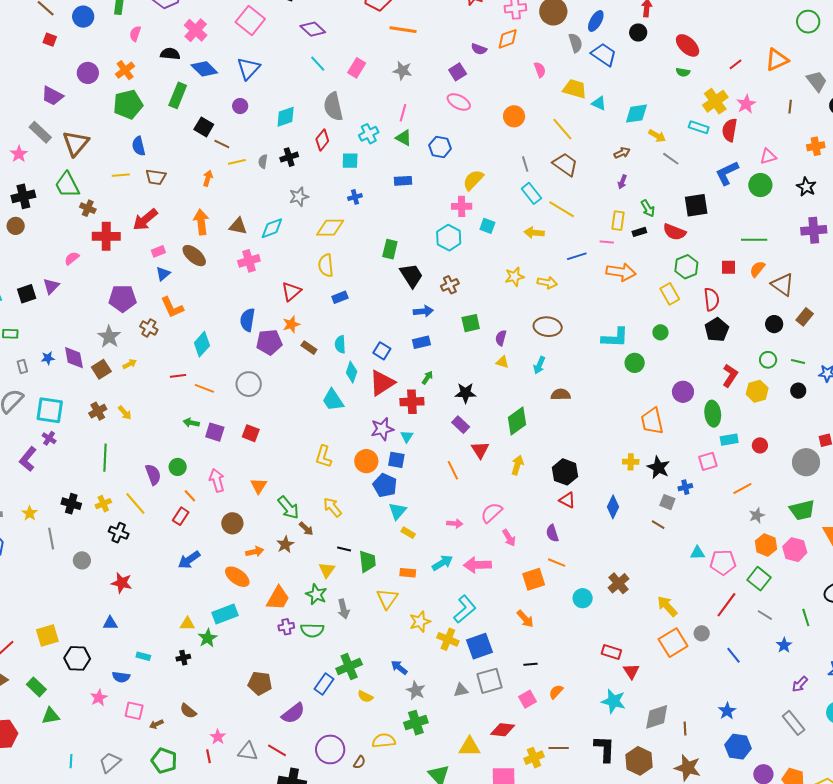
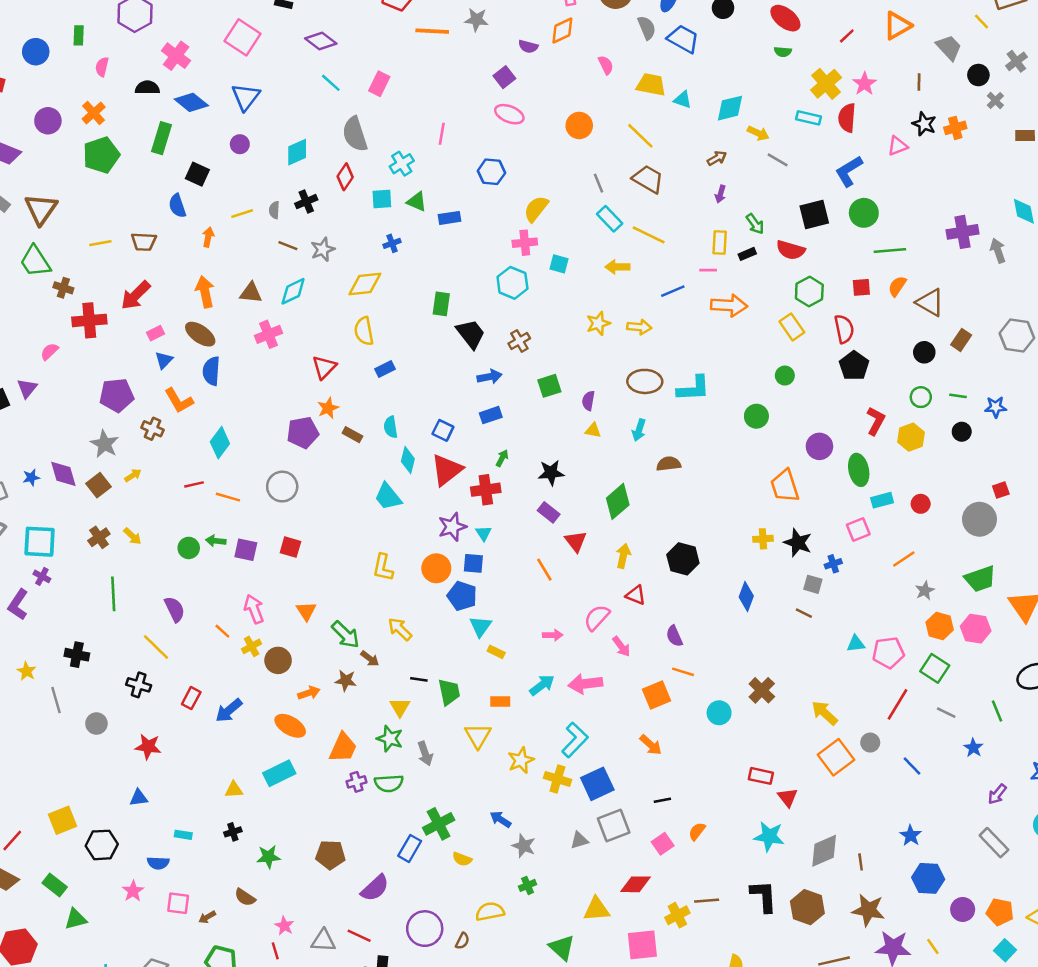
gray star: (403, 71) -> (476, 20), moved
green triangle: (404, 138) -> (417, 202), moved
brown line: (222, 144) -> (288, 246), moved
blue semicircle: (139, 146) -> (177, 206), moved
green circle: (760, 185) -> (864, 213), moved
black star: (806, 187) -> (924, 124), moved
blue semicircle: (247, 320) -> (211, 371), moved
cyan L-shape: (615, 338) -> (693, 388), moved
green circle: (178, 467) -> (189, 548), moved
red triangle: (567, 500) -> (636, 595), moved
yellow cross: (103, 504) -> (252, 646), moved
red rectangle: (181, 516) -> (191, 698), moved
brown star: (285, 544) -> (346, 680), turned -30
green star: (208, 638) -> (268, 857), moved, turned 30
green cross: (416, 723) -> (527, 885), size x0.6

